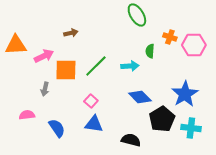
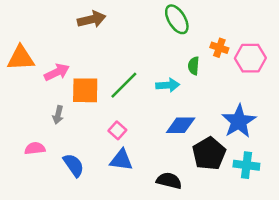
brown arrow: (71, 33) -> (92, 19), moved, size x1.5
blue diamond: (140, 97) -> (181, 125), turned -45

